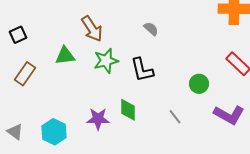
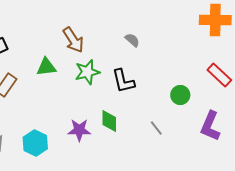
purple L-shape: (229, 115) -> (210, 126), turned 84

